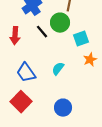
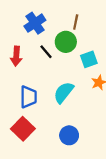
cyan semicircle: (58, 69) -> (64, 92), size x1.5
blue trapezoid: (26, 73) -> (28, 97), turned -145

